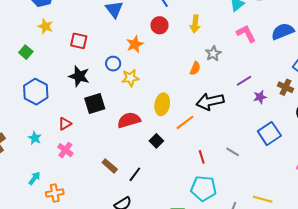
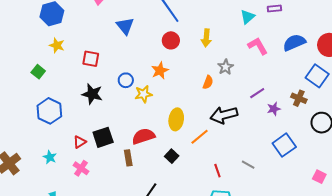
orange star: (135, 44) -> (160, 71), moved
black square: (95, 103) -> (103, 137), moved
brown rectangle: (110, 166) -> (128, 158), moved, turned 42

